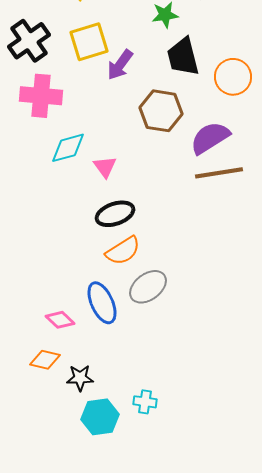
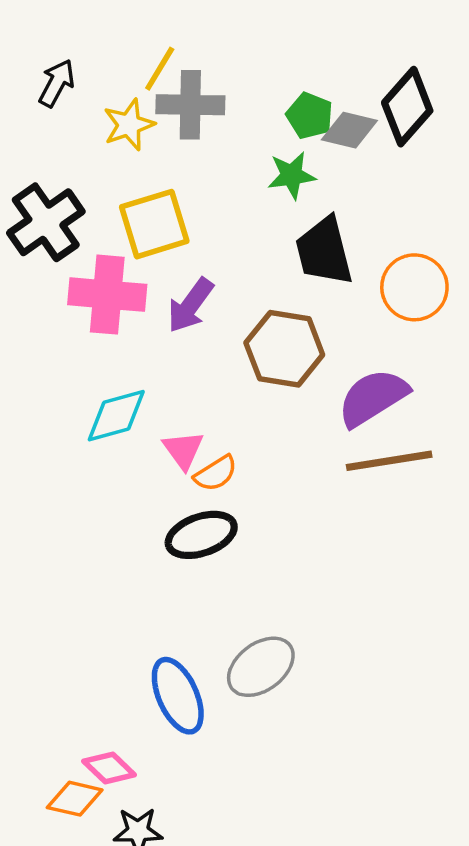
purple arrow: (120, 65) -> (190, 305), moved
pink cross: (41, 96) -> (107, 295), moved
orange semicircle: (123, 251) -> (216, 473), moved, size x0.7
pink diamond: (60, 320) -> (109, 768), moved

